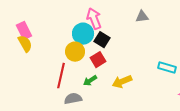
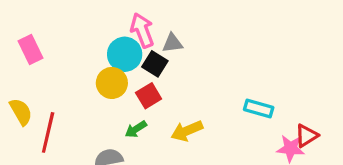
gray triangle: (142, 17) -> (172, 43), moved
yellow semicircle: (25, 44) -> (21, 112), moved
red line: (61, 76) -> (48, 132), moved

